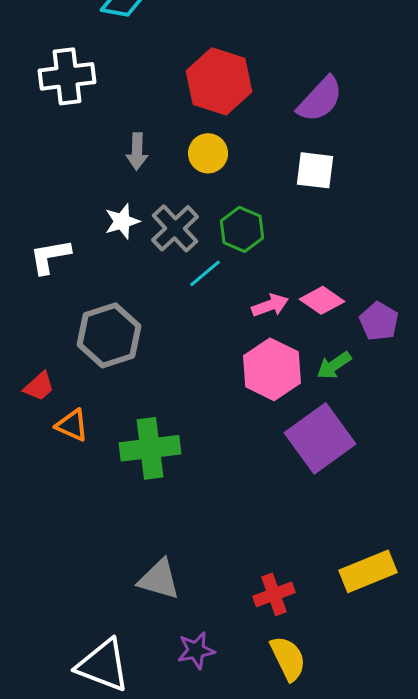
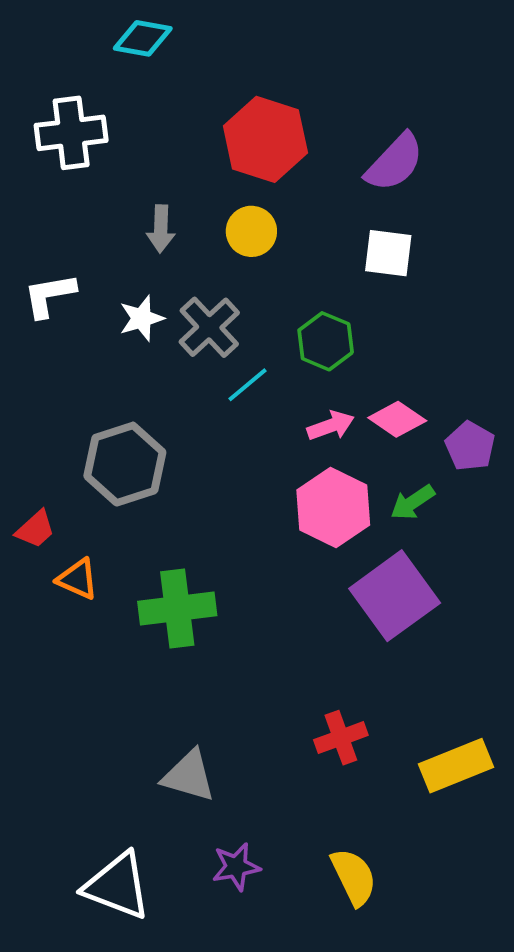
green hexagon: (242, 229) -> (326, 341), moved
white L-shape: (50, 256) -> (49, 295), moved
red cross: (274, 594) -> (341, 738), moved

